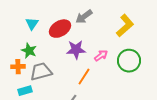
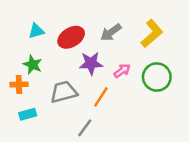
gray arrow: (84, 17) -> (111, 32), moved
cyan triangle: (32, 24) -> (36, 31), turned 40
gray trapezoid: (41, 72) -> (64, 92), moved

